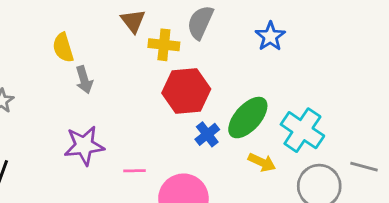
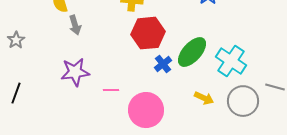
yellow arrow: (262, 162) -> (204, 98), moved

